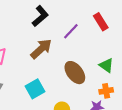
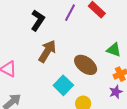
purple line: (71, 31) -> (70, 13), moved
cyan square: (35, 89) -> (63, 85), moved

